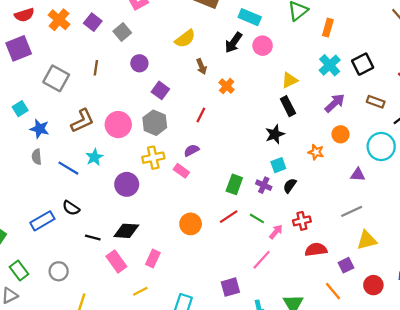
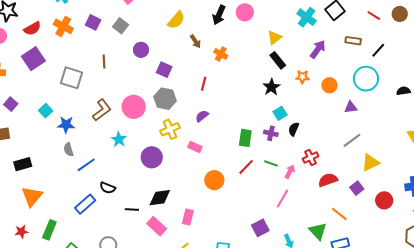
orange circle: (340, 134) -> (329, 85), moved
orange star: (316, 152) -> (303, 77), moved
blue line: (68, 168) -> (86, 165), moved, turned -54
pink rectangle: (181, 171) -> (195, 147), moved
orange line: (333, 291) -> (339, 214), moved

